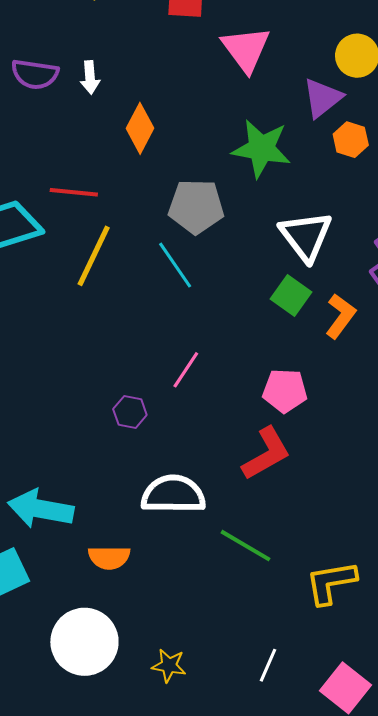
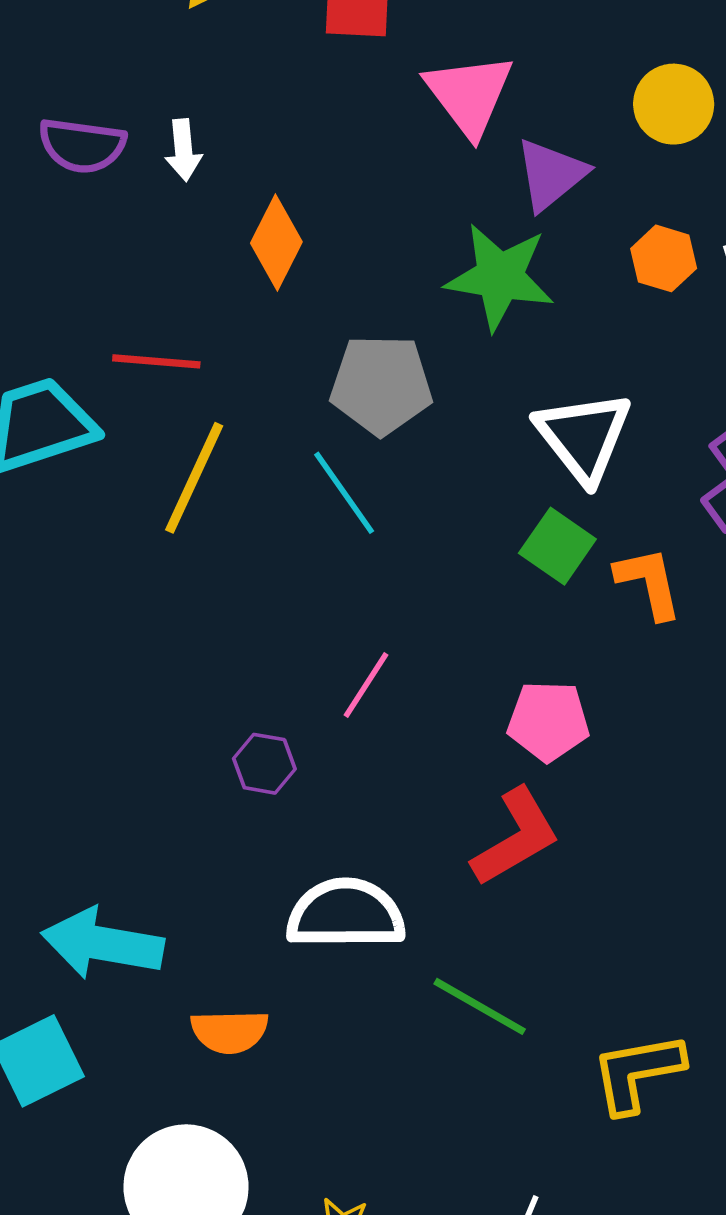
purple triangle: (322, 98) -> (551, 174), moved
orange L-shape: (340, 316) -> (649, 583), turned -48

